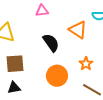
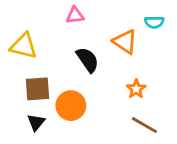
orange circle: (57, 76) -> (71, 106), moved
black triangle: (14, 88) -> (36, 122), turned -40

